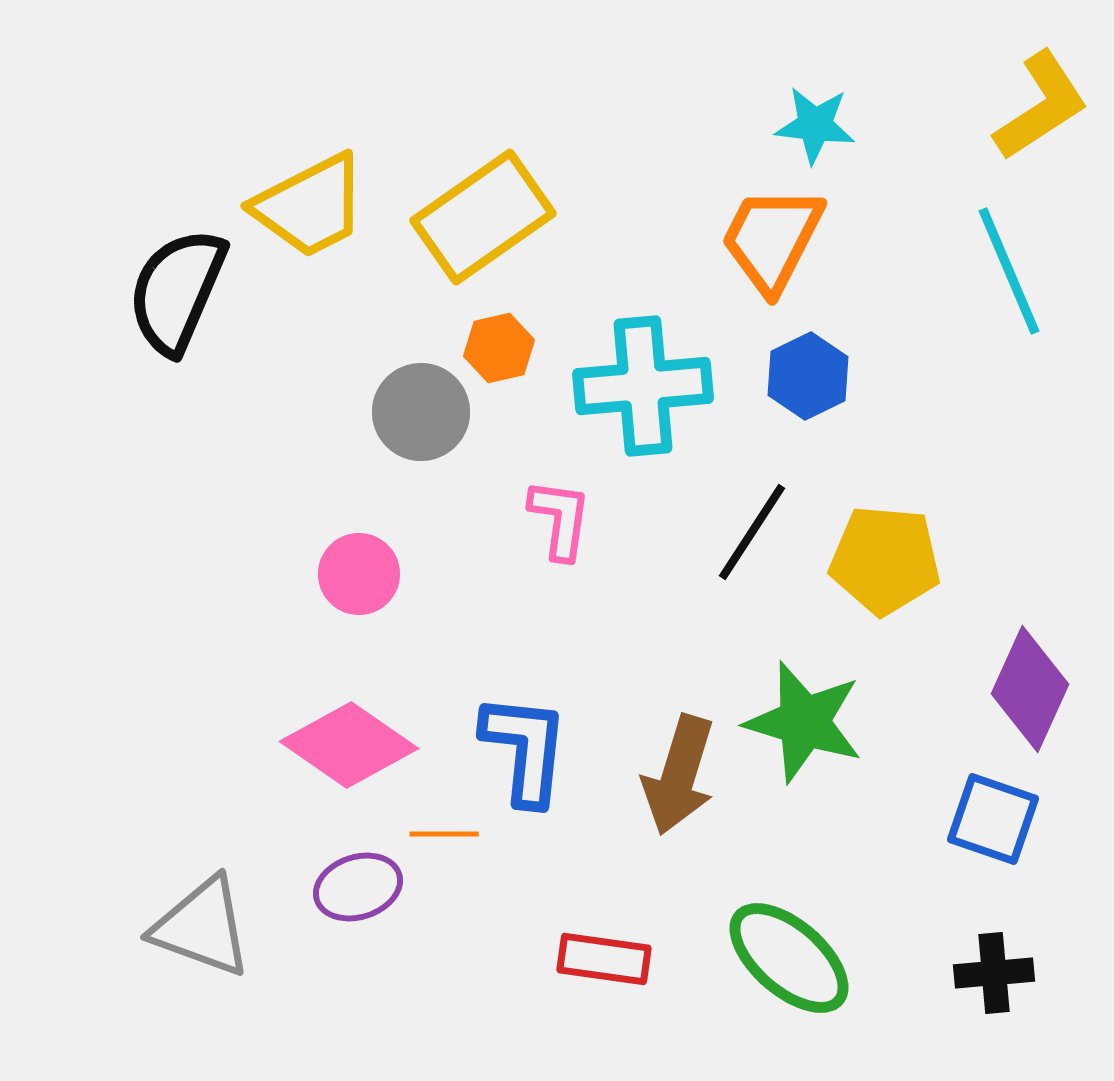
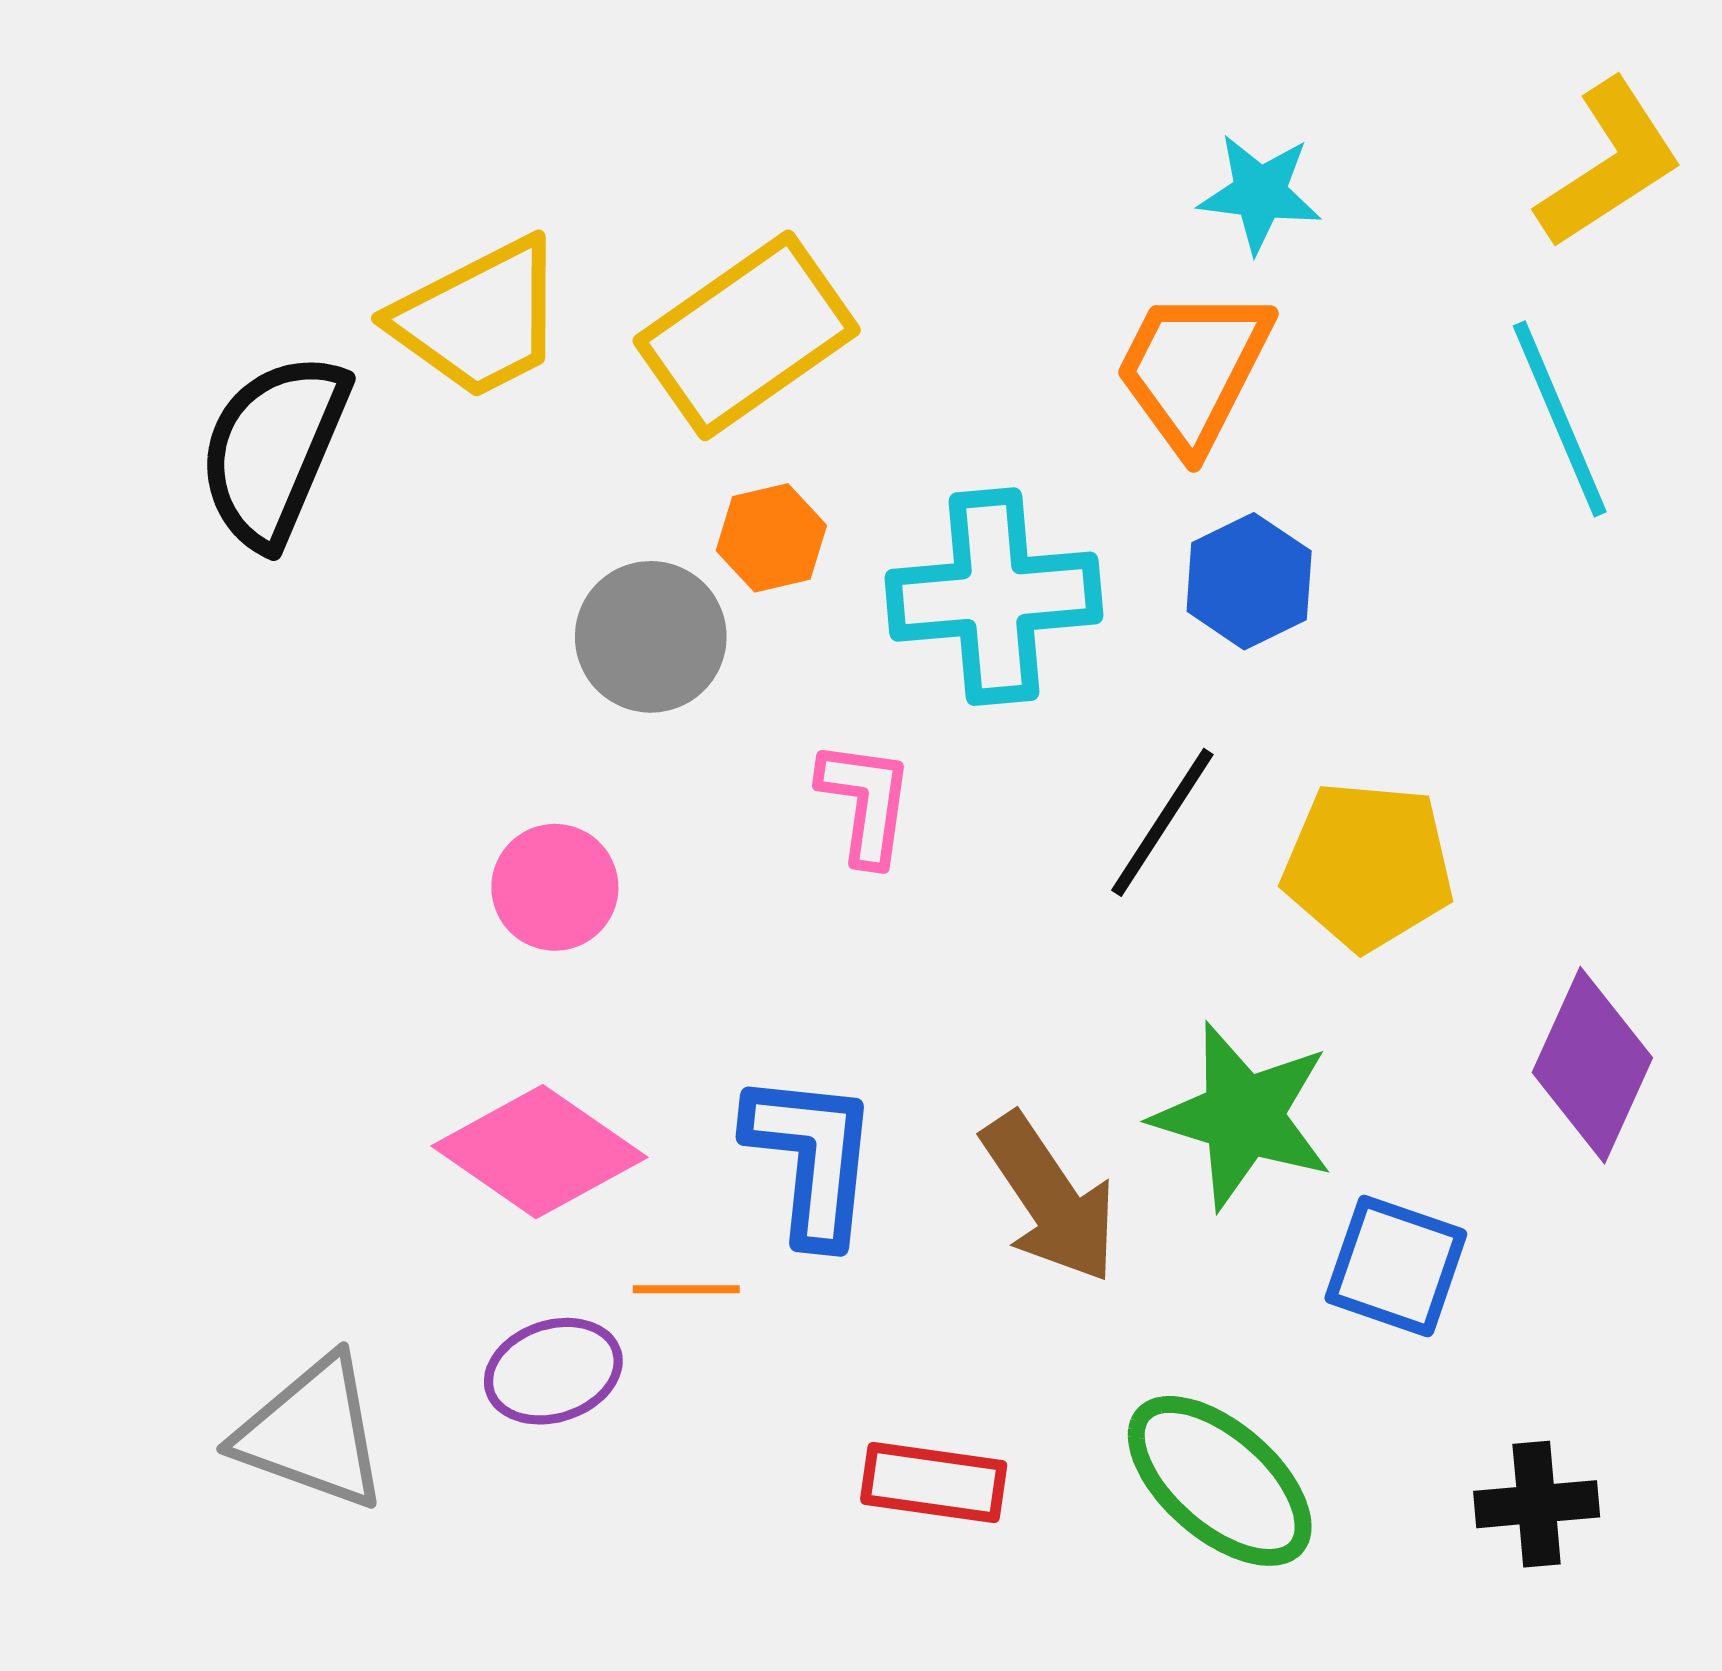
brown arrow: (679, 775) -> (1050, 1198), turned -51
blue square: (993, 819) -> (1396, 1266), moved

